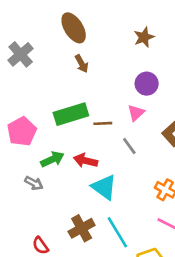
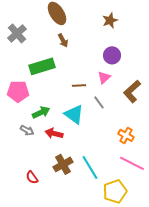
green rectangle: (71, 114) -> (42, 66), moved
pink pentagon: (22, 131) -> (18, 91), turned 30
red arrow: (86, 161) -> (54, 133), moved
cyan triangle: (104, 187) -> (74, 114), moved

